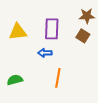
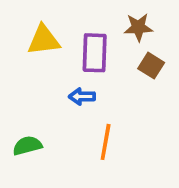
brown star: (87, 16) -> (138, 27), moved
yellow triangle: (18, 32) -> (44, 40), moved

